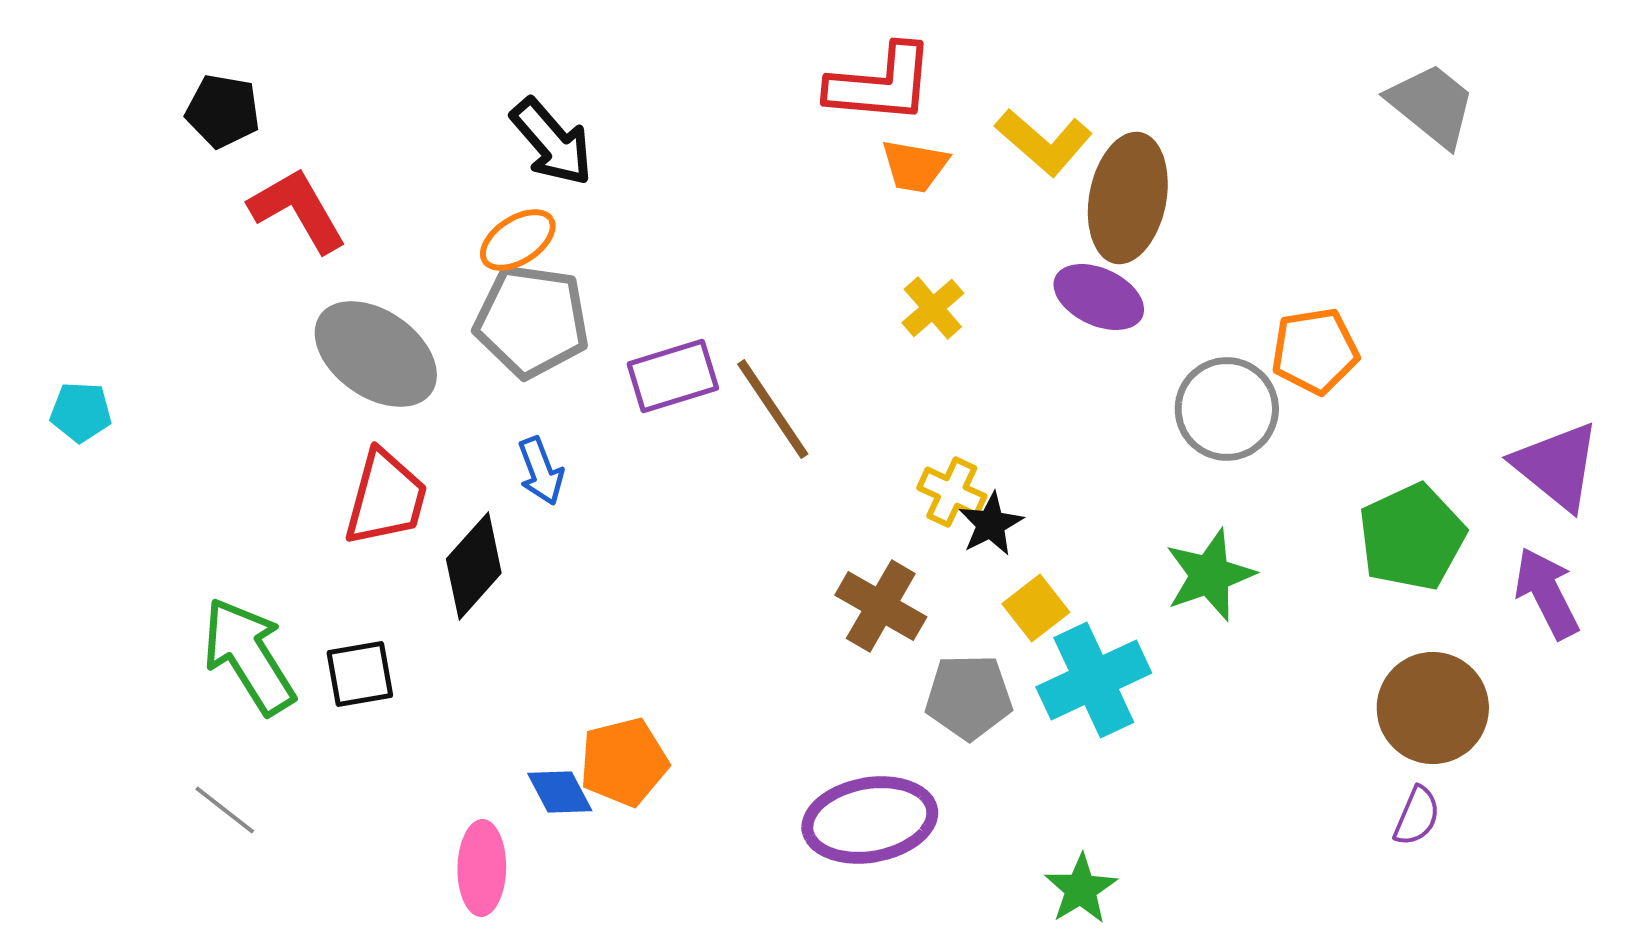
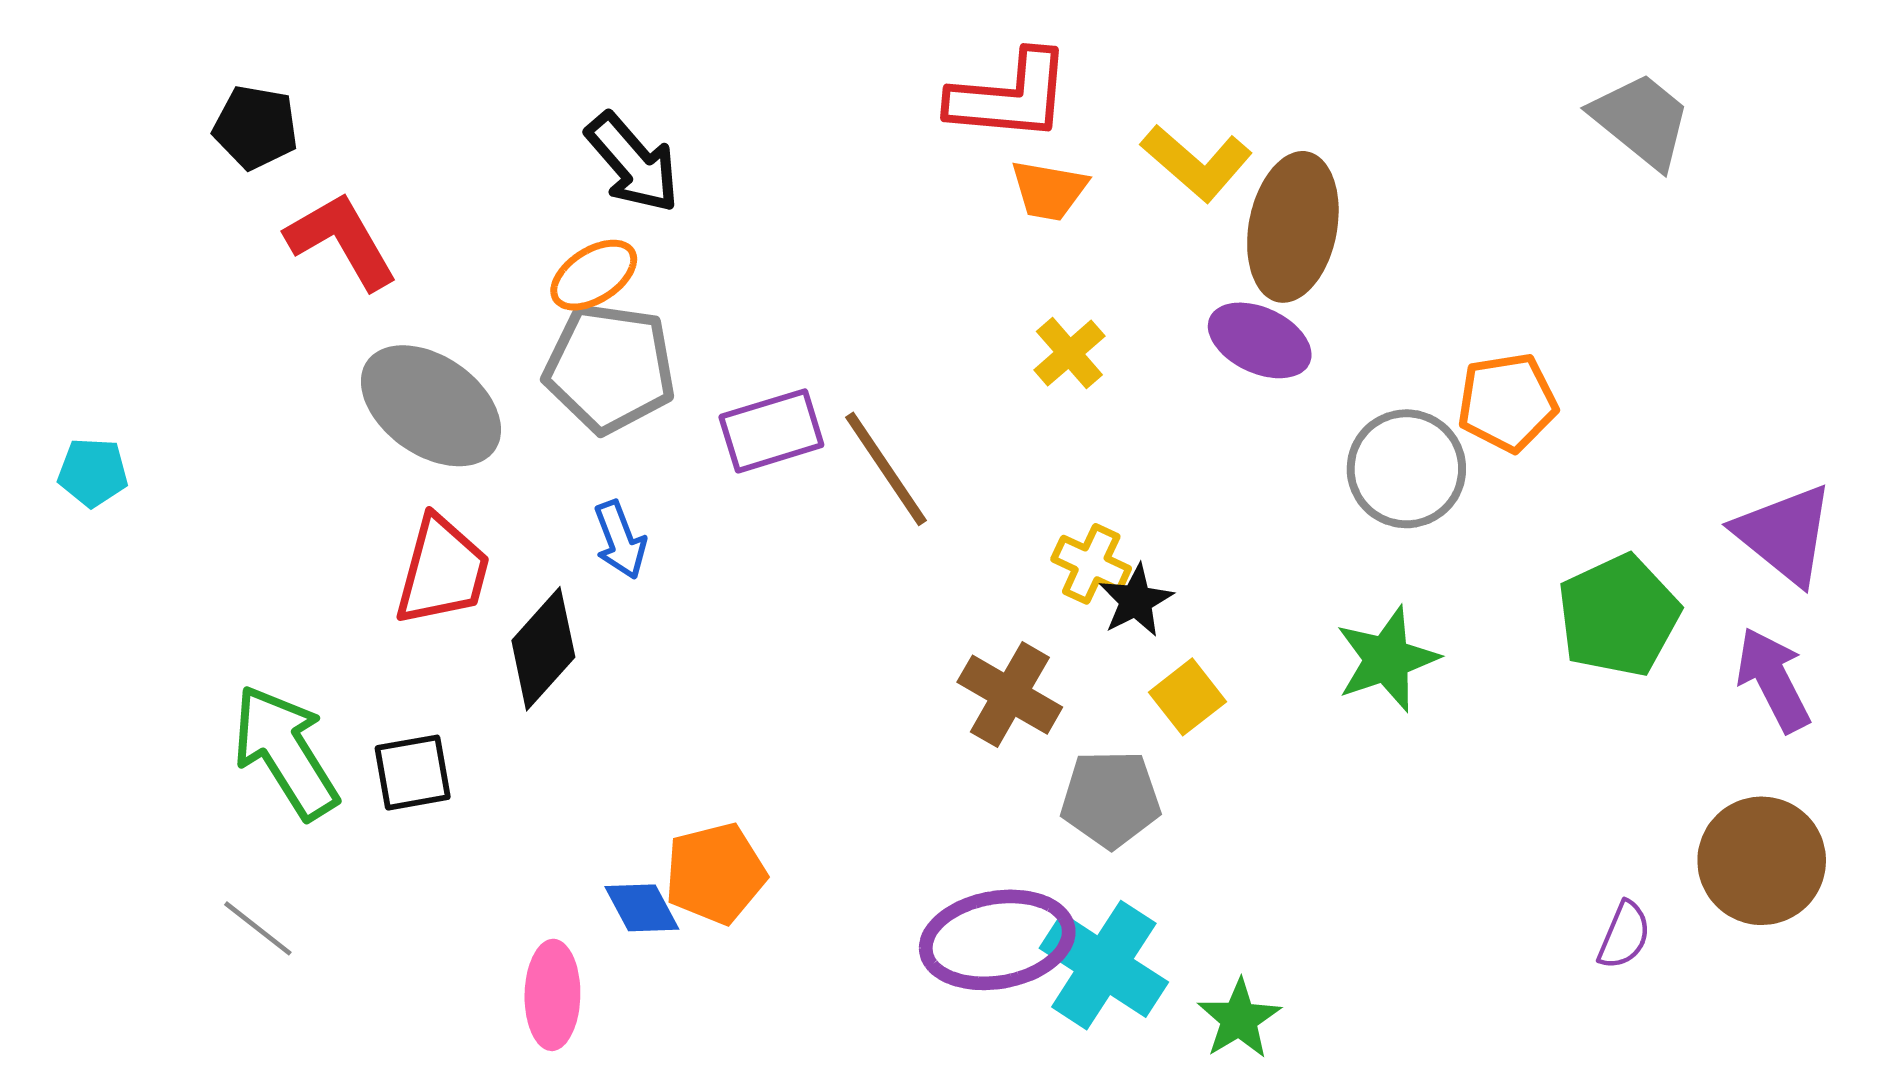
cyan cross: (1094, 680) -> (1104, 965), moved, turned -32
brown circle: (1433, 708) -> (1762, 861), moved

